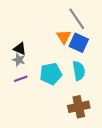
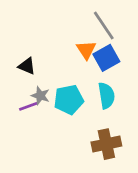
blue square: (79, 43) -> (106, 58), turned 36
gray star: (19, 60) -> (40, 96), moved

